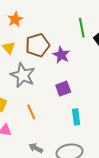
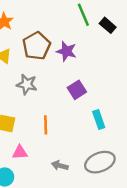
gray star: (23, 75) -> (27, 84), size x0.7
orange line: (31, 112) -> (46, 125), turned 35

